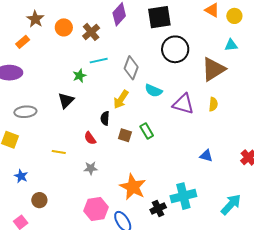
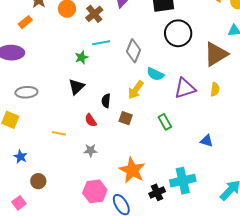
yellow arrow: (121, 99) -> (136, 90), moved
black triangle: (66, 100) -> (76, 87), moved
purple triangle: (183, 104) -> (185, 88), turned -35
green rectangle: (147, 131) -> (165, 122), moved

